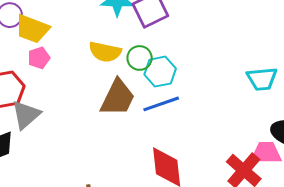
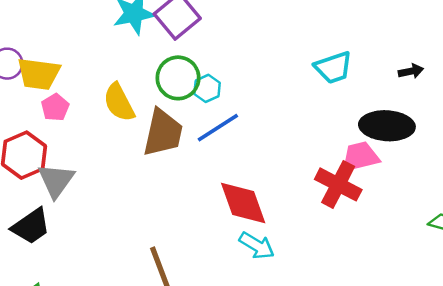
yellow semicircle: (105, 52) -> (119, 102), moved, turned 64
green circle: (140, 58) -> (178, 78), size x1.4
cyan hexagon: (160, 72) -> (207, 88), size x0.7

